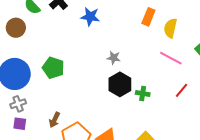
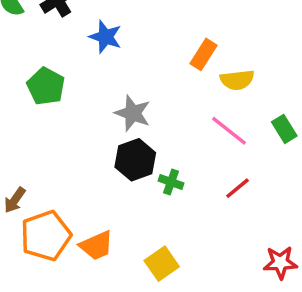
yellow semicircle: (170, 28) -> (237, 80), turned -120
gray star: (114, 58) -> (133, 113), size x1.5
green pentagon: (53, 68) -> (46, 86), moved

